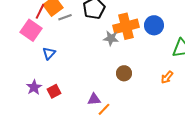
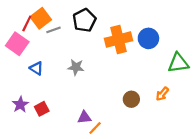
gray star: (111, 38) -> (76, 67), moved
blue triangle: (49, 53) -> (36, 68), turned -40
brown circle: (124, 73) -> (131, 99), moved

